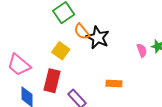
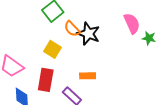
pink semicircle: (142, 50) -> (132, 23), moved, size x1.5
orange rectangle: (114, 83) -> (88, 76), moved

